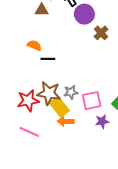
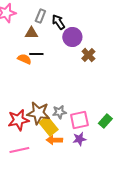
orange semicircle: (34, 45) -> (24, 59), moved
black line: (48, 59) -> (36, 54), moved
purple star: (102, 121) -> (79, 139), moved
pink line: (29, 132) -> (19, 150), turned -36

